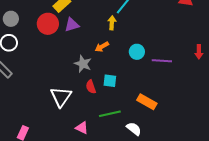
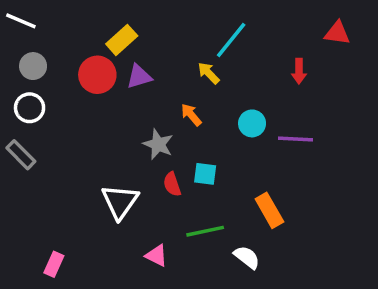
yellow arrow: (112, 23) -> (209, 73), turned -48
orange arrow: (102, 47) -> (191, 115), turned 80
red arrow: (199, 52) -> (299, 71), moved
orange rectangle: (147, 102) -> (269, 210), turned 30

